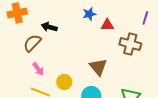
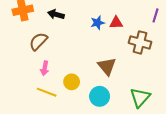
blue star: (89, 14) -> (97, 23), moved
black arrow: (49, 27) -> (56, 14), moved
pink arrow: (38, 69) -> (45, 68), turned 48

